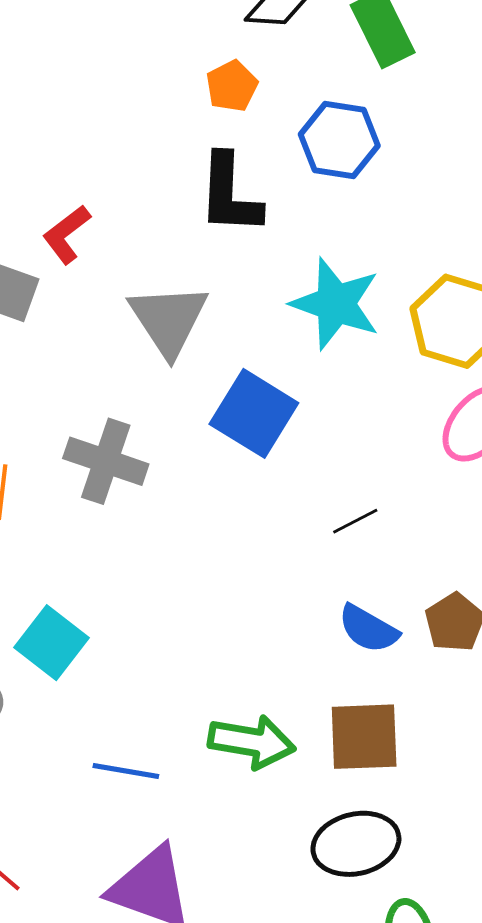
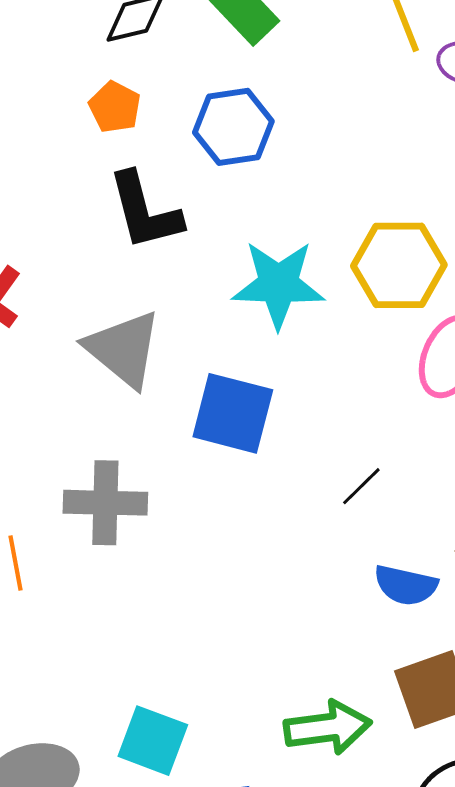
cyan square: (51, 643) -> (153, 741), moved

